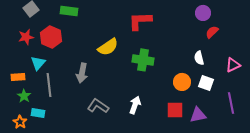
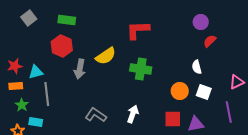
red star: (26, 37) -> (15, 66), moved
red hexagon: (51, 37) -> (62, 46), moved
cyan triangle: (38, 63) -> (36, 72), turned 35
pink triangle: (233, 65) -> (237, 82), moved
gray arrow: (82, 73) -> (80, 69), moved

